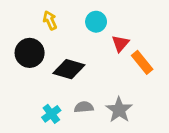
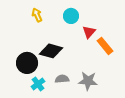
black circle: (30, 53) -> (27, 63), moved
gray star: (119, 110) -> (88, 81), turned -30

